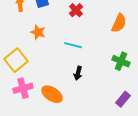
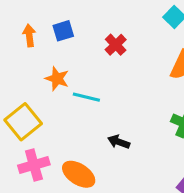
cyan line: (73, 45) -> (86, 97), moved
black arrow: (78, 73) -> (119, 142), turned 96

